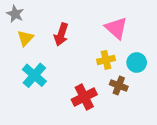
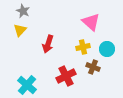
gray star: (15, 14) -> (23, 11), moved
red arrow: (61, 34) -> (48, 44), moved
cyan cross: (34, 75) -> (27, 85), moved

